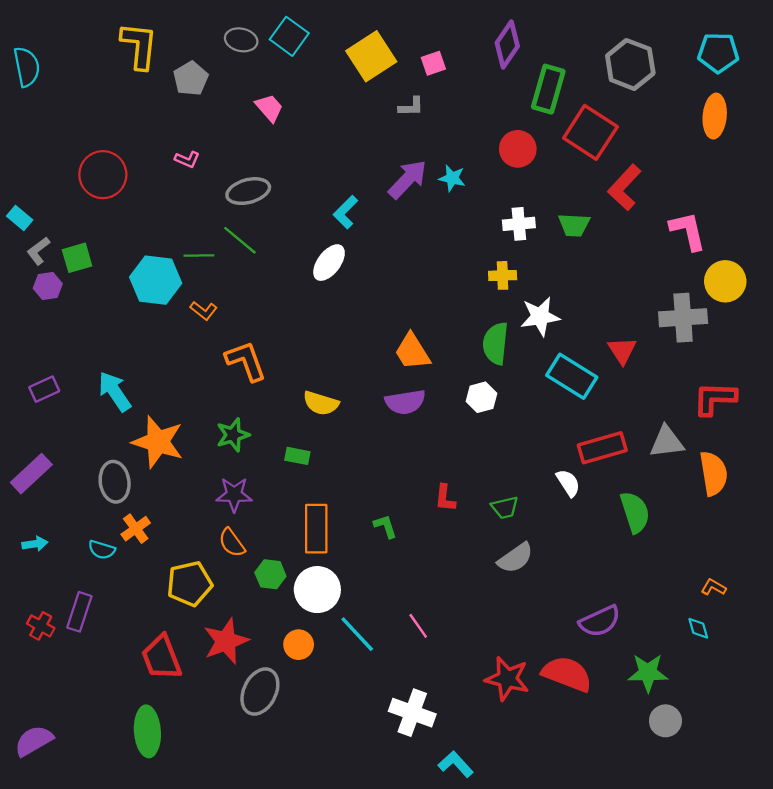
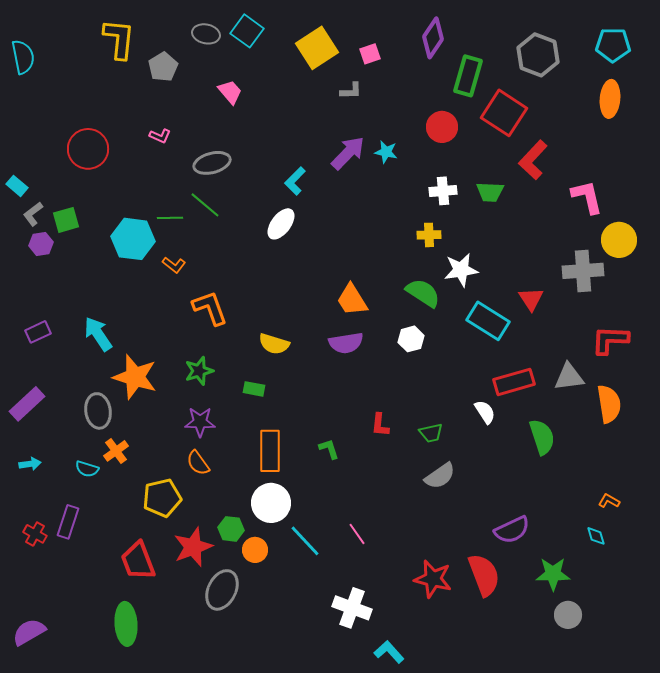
green semicircle: (496, 343) -> (423, 293), turned 117
green hexagon: (270, 574) -> (231, 529), moved
red semicircle: (567, 674) -> (484, 575), turned 48

